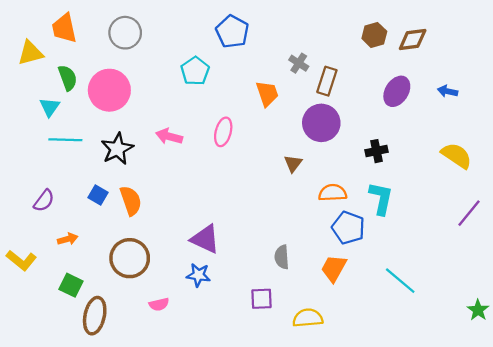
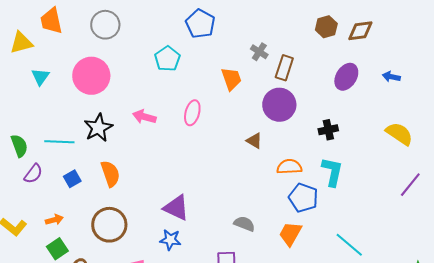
green semicircle: (68, 78) -> (19, 146), moved
cyan triangle: (50, 107) -> (40, 77), moved
cyan line: (65, 140) -> (59, 142), moved
brown triangle: (293, 163) -> (254, 141), turned -36
blue square: (98, 195) -> (72, 179), moved, turned 30
orange arrow: (68, 239) -> (54, 220), moved
gray semicircle: (282, 257) -> (244, 224), turned 115
green square: (71, 285) -> (57, 249), turned 30

